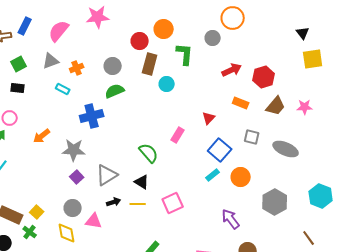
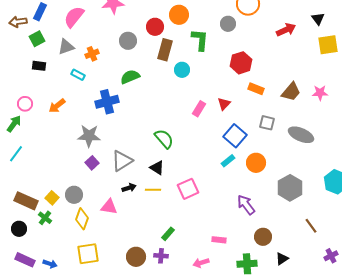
green square: (19, 64) -> (37, 39), moved
gray circle: (113, 66) -> (128, 41), moved
red arrow: (232, 70) -> (286, 30), moved
red hexagon: (264, 77) -> (241, 63), moved
black rectangle: (18, 88) -> (39, 66), moved
pink rectangle: (178, 135) -> (199, 109), moved
orange arrow: (42, 136) -> (57, 106), moved
gray circle: (73, 208) -> (74, 195), moved
yellow diamond: (67, 233) -> (82, 219), turned 30
brown line: (309, 238) -> (311, 226), moved

